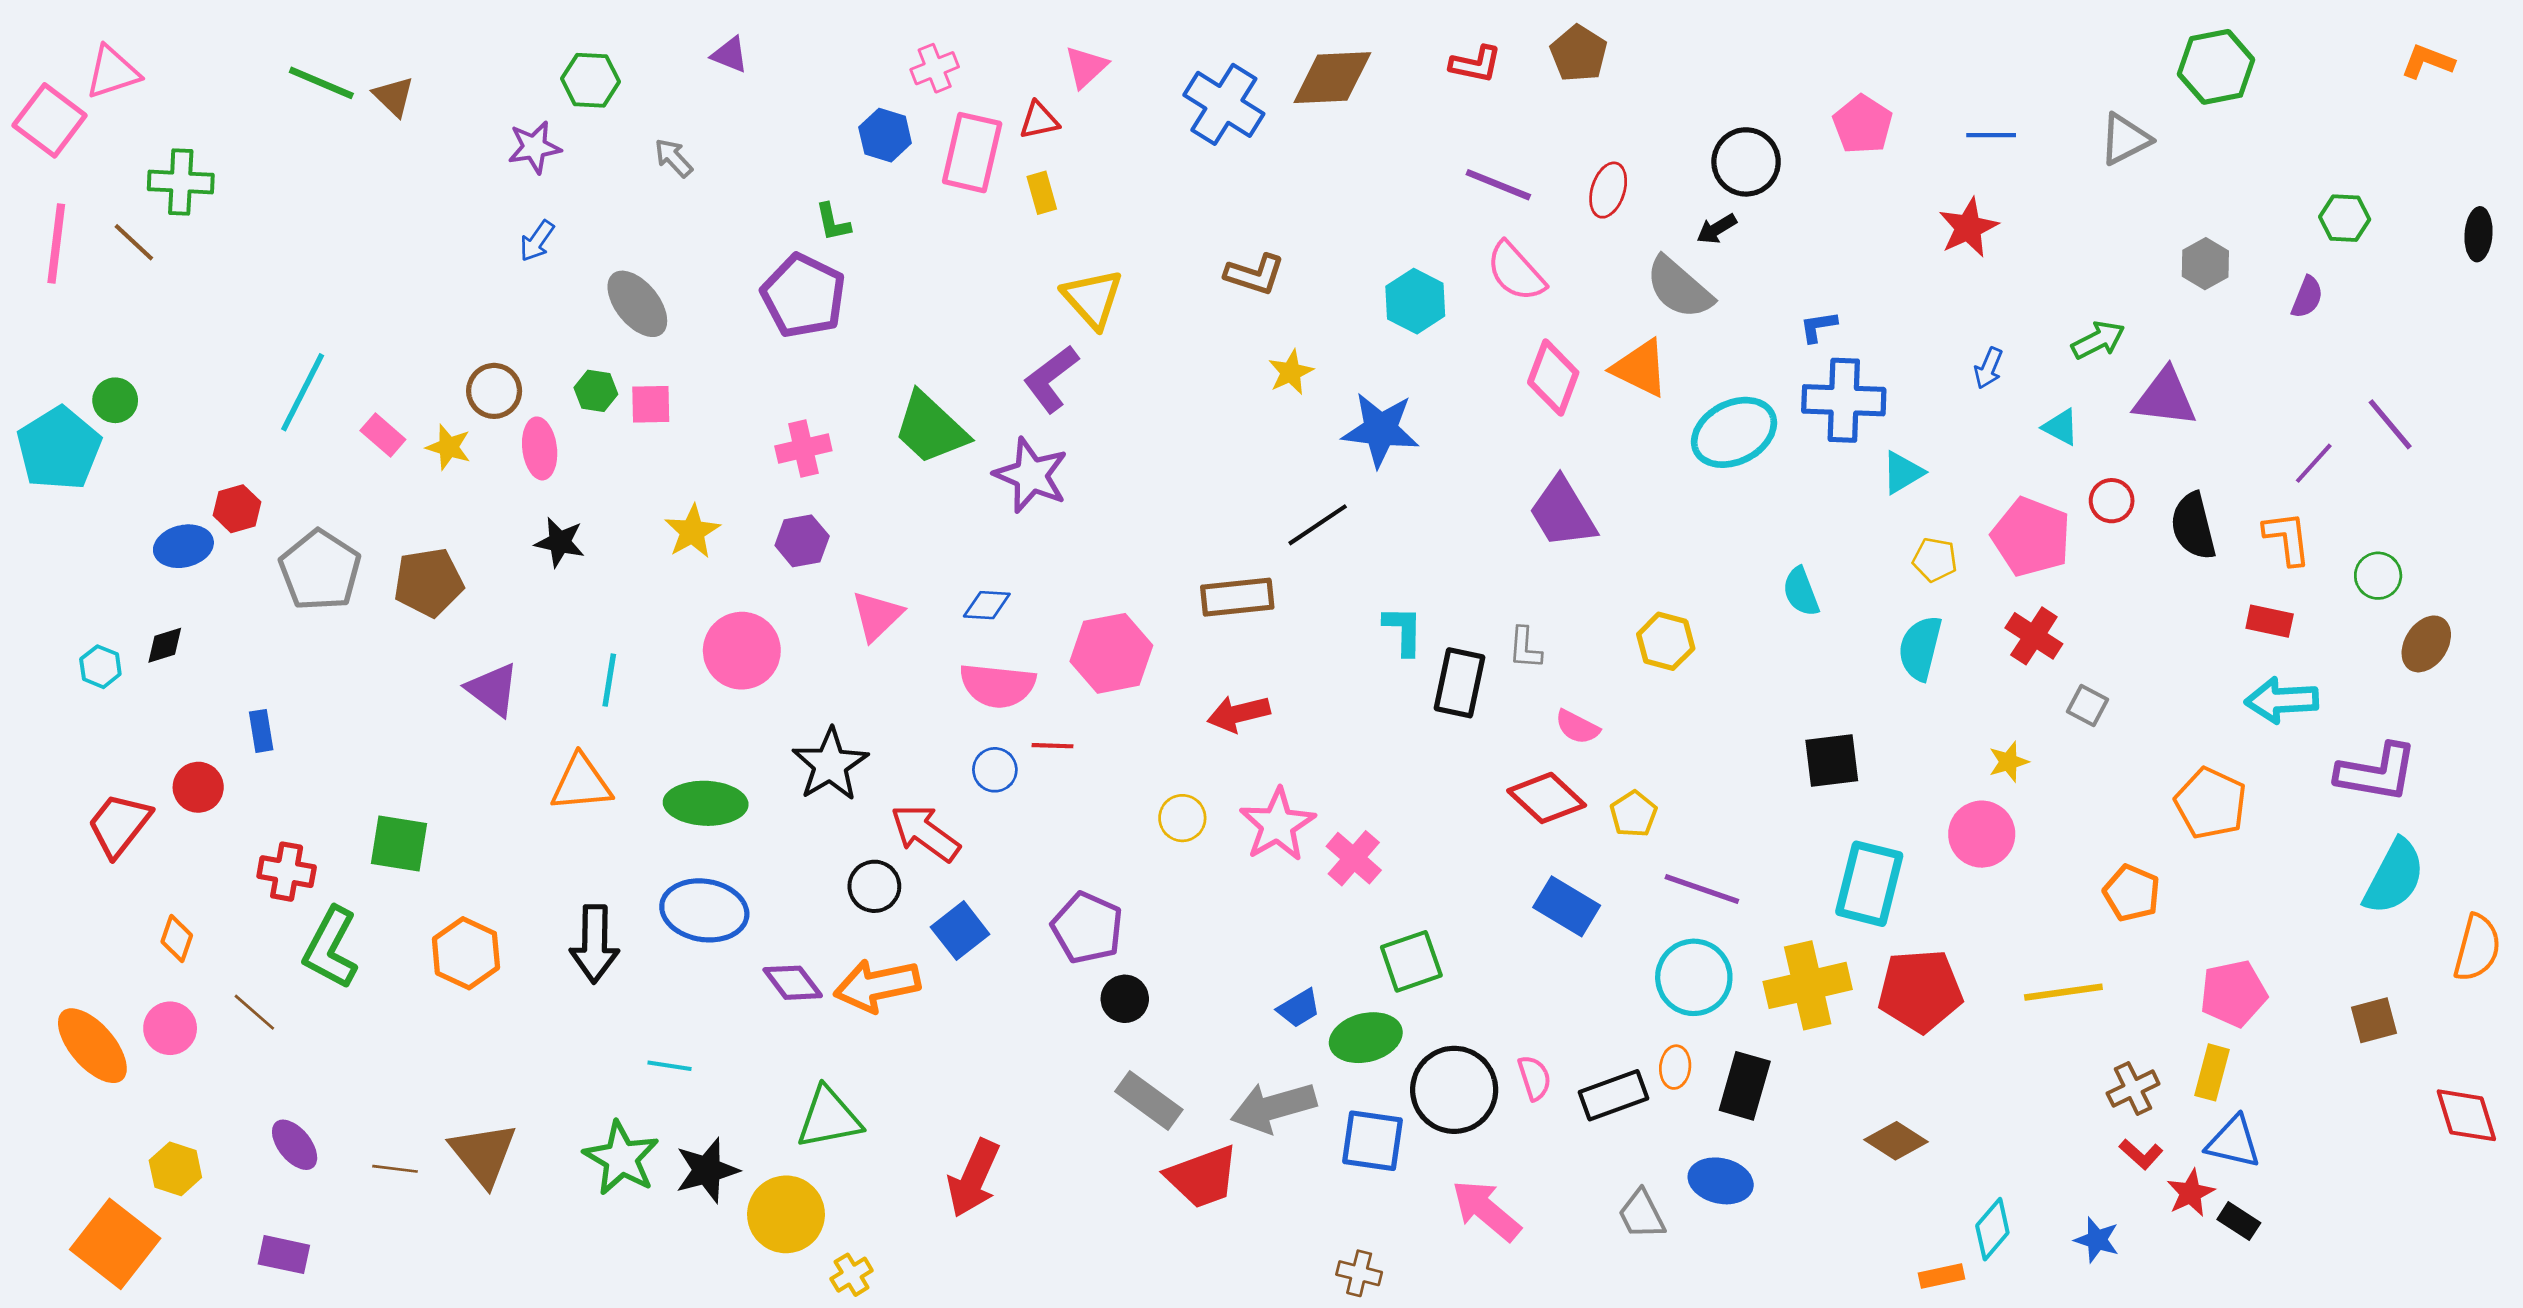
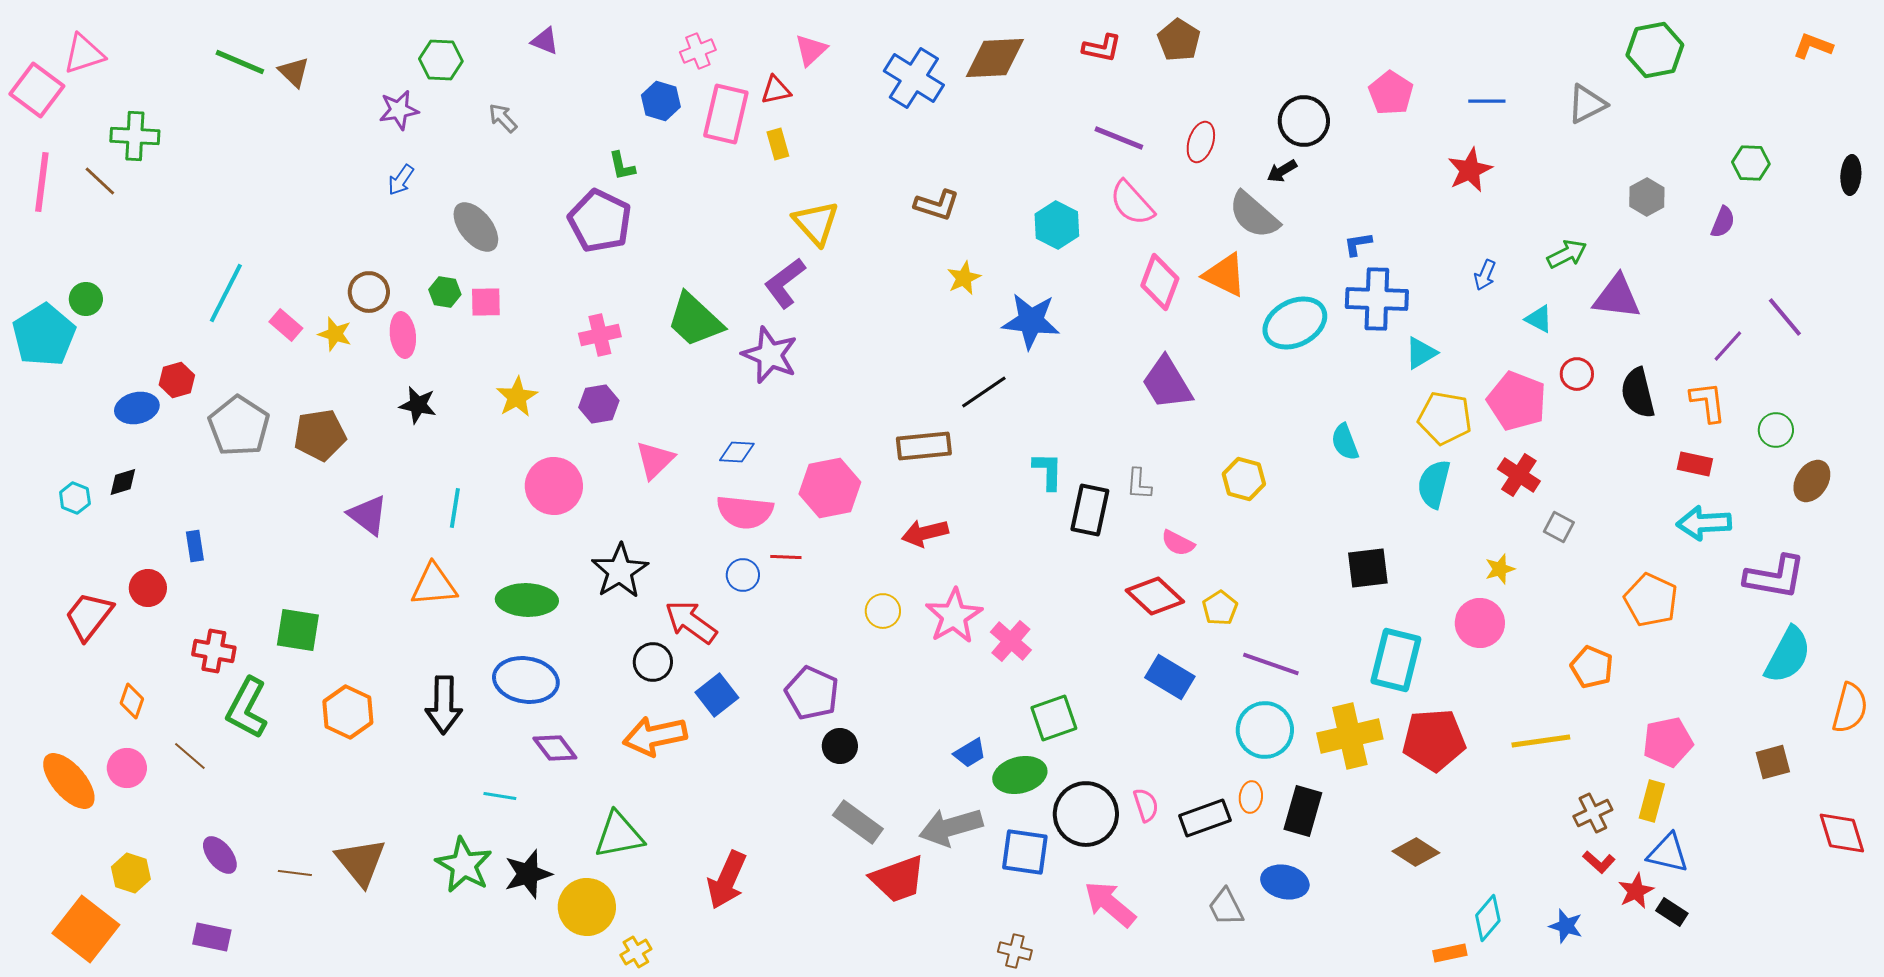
yellow pentagon: (1935, 560) -> (1445, 418), size x1.6
purple diamond: (793, 983) -> (555, 748), moved

